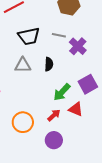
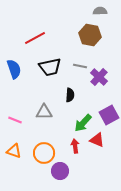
gray triangle: (23, 65) -> (44, 112), moved
red arrow: (54, 115) -> (75, 146), turned -56
purple circle: (54, 140) -> (60, 171), moved

